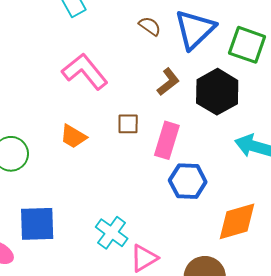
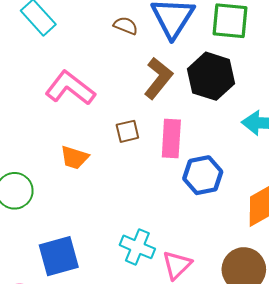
brown L-shape: (168, 82) -> (158, 78), size x1.4

